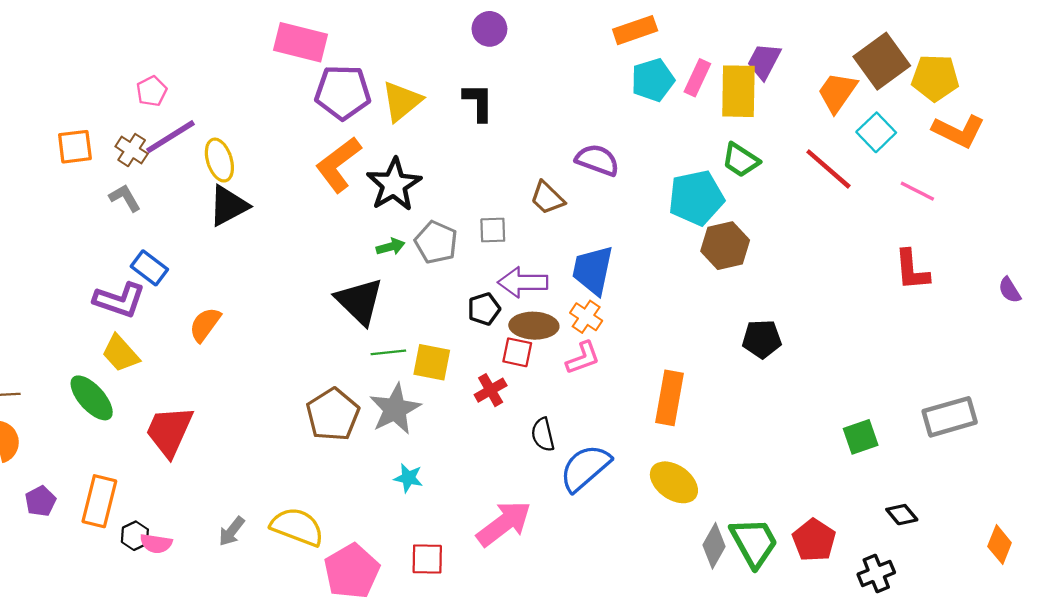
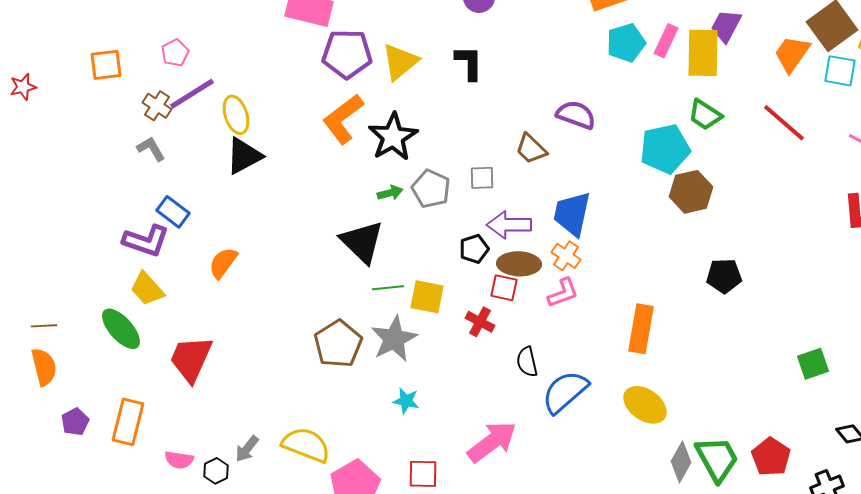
cyan square: (876, 132) -> (840, 71), moved, turned -36
orange square: (75, 147) -> (106, 65), moved
red cross: (491, 390) -> (480, 322), turned -32
black hexagon: (135, 536) -> (216, 471), moved

